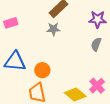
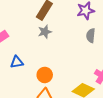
blue triangle: (15, 62) -> (17, 62), moved, size x0.6

